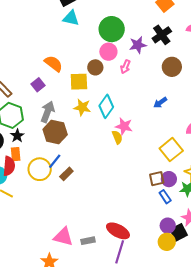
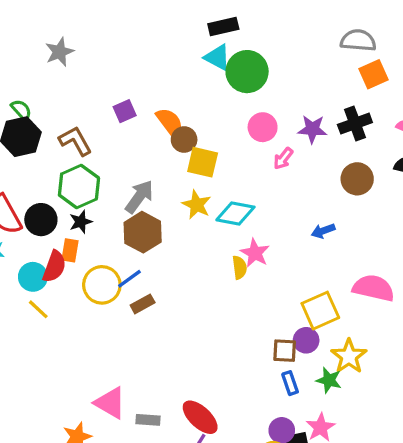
green circle: (112, 29) -> (247, 72), moved
brown circle: (95, 67) -> (184, 140), moved
purple square: (38, 85) -> (125, 111), moved
cyan diamond: (106, 106) -> (235, 213), turned 50
purple circle: (169, 179) -> (306, 340), moved

